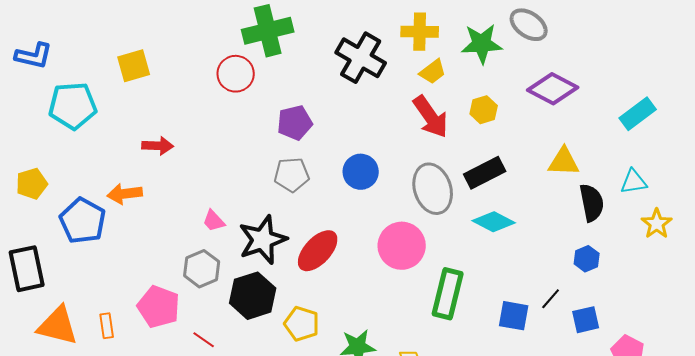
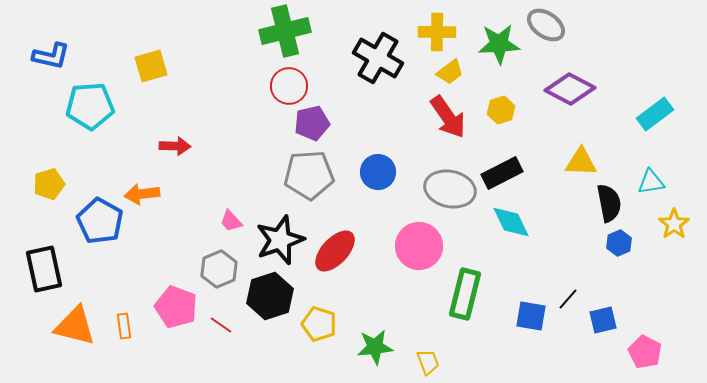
red circle: (236, 74) -> (289, 86), moved
gray pentagon: (292, 175) -> (309, 175), size x1.4
gray ellipse: (433, 189) -> (450, 189), turned -60
cyan diamond: (494, 222) -> (511, 222), turned 36
blue hexagon: (587, 259) -> (619, 243), moved
red line: (204, 340) -> (221, 325), moved

